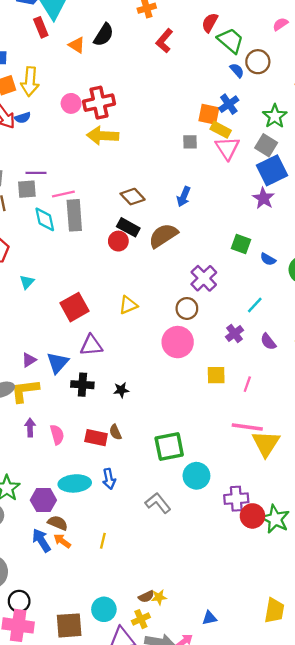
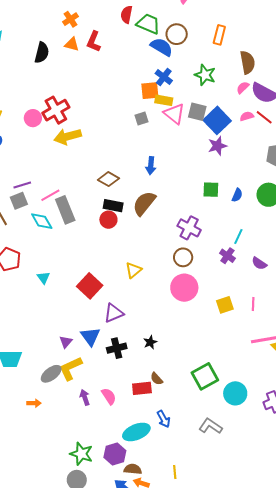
orange triangle: (77, 45) -> (72, 44), moved
blue semicircle: (237, 70) -> (162, 47), size x1.6
gray square: (266, 145) -> (197, 112), moved
purple star: (263, 198) -> (217, 146), turned -30
blue semicircle: (268, 259) -> (237, 195), turned -80
purple cross: (235, 334) -> (227, 256), moved

